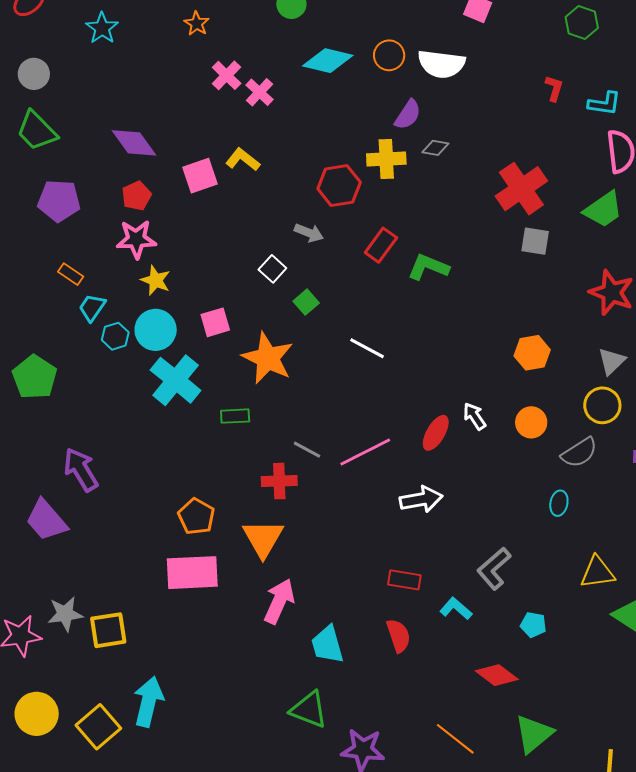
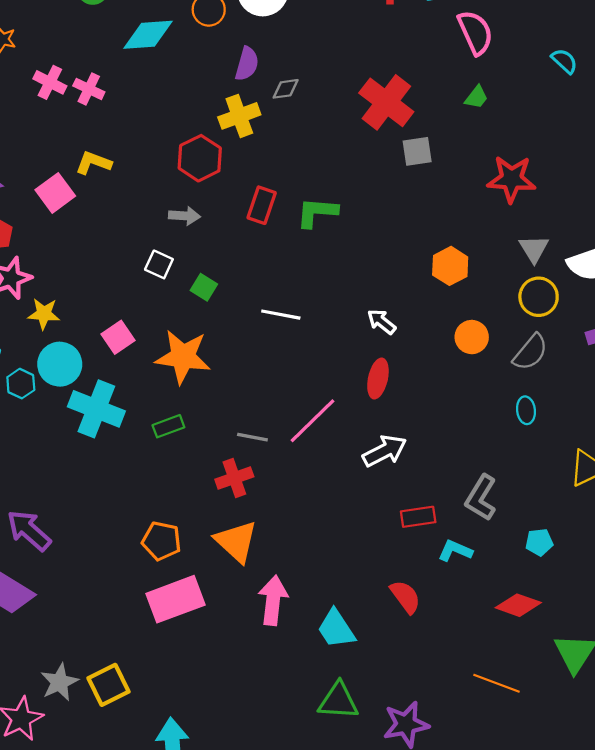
green trapezoid: (603, 209) -> (476, 97), size x0.6
white arrow: (474, 416) -> (382, 322), moved
red rectangle: (404, 580) -> (418, 517), moved

